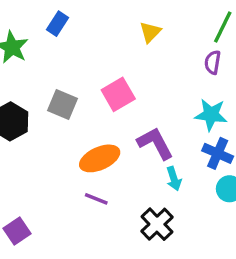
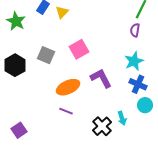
yellow triangle: (150, 32) -> (62, 12), moved
cyan star: (211, 115) -> (134, 61), turned -30
cyan arrow: (174, 179) -> (122, 118), moved

